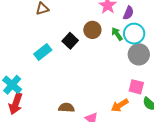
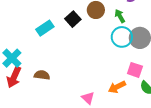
cyan circle: (134, 34) -> (122, 37), moved
brown semicircle: (66, 108) -> (42, 75), moved

